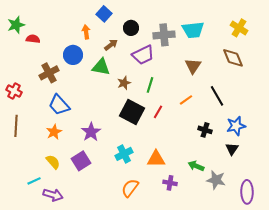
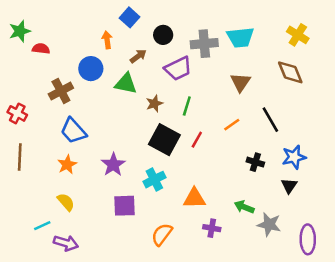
cyan cross: (124, 154) -> (154, 180), moved
purple square: (81, 161) -> (124, 206), moved, turned 30

